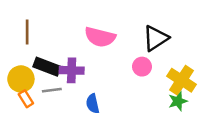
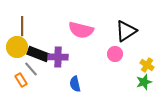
yellow circle: (21, 79) -> (17, 47), moved
yellow cross: (182, 80) -> (147, 65), size x0.6
gray line: (52, 90) -> (31, 69), moved, turned 56

